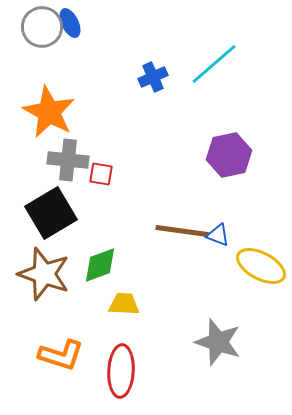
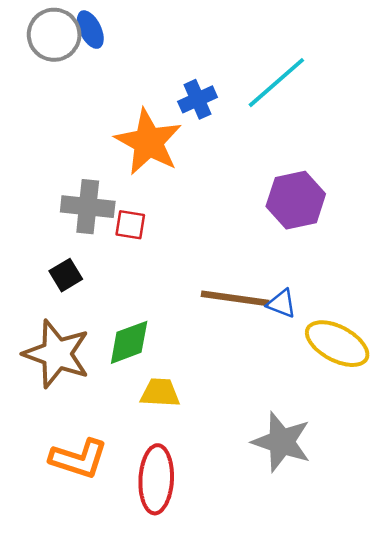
orange star: (49, 112) -> (148, 142), moved
black square: (51, 213) -> (66, 275), size x0.5

